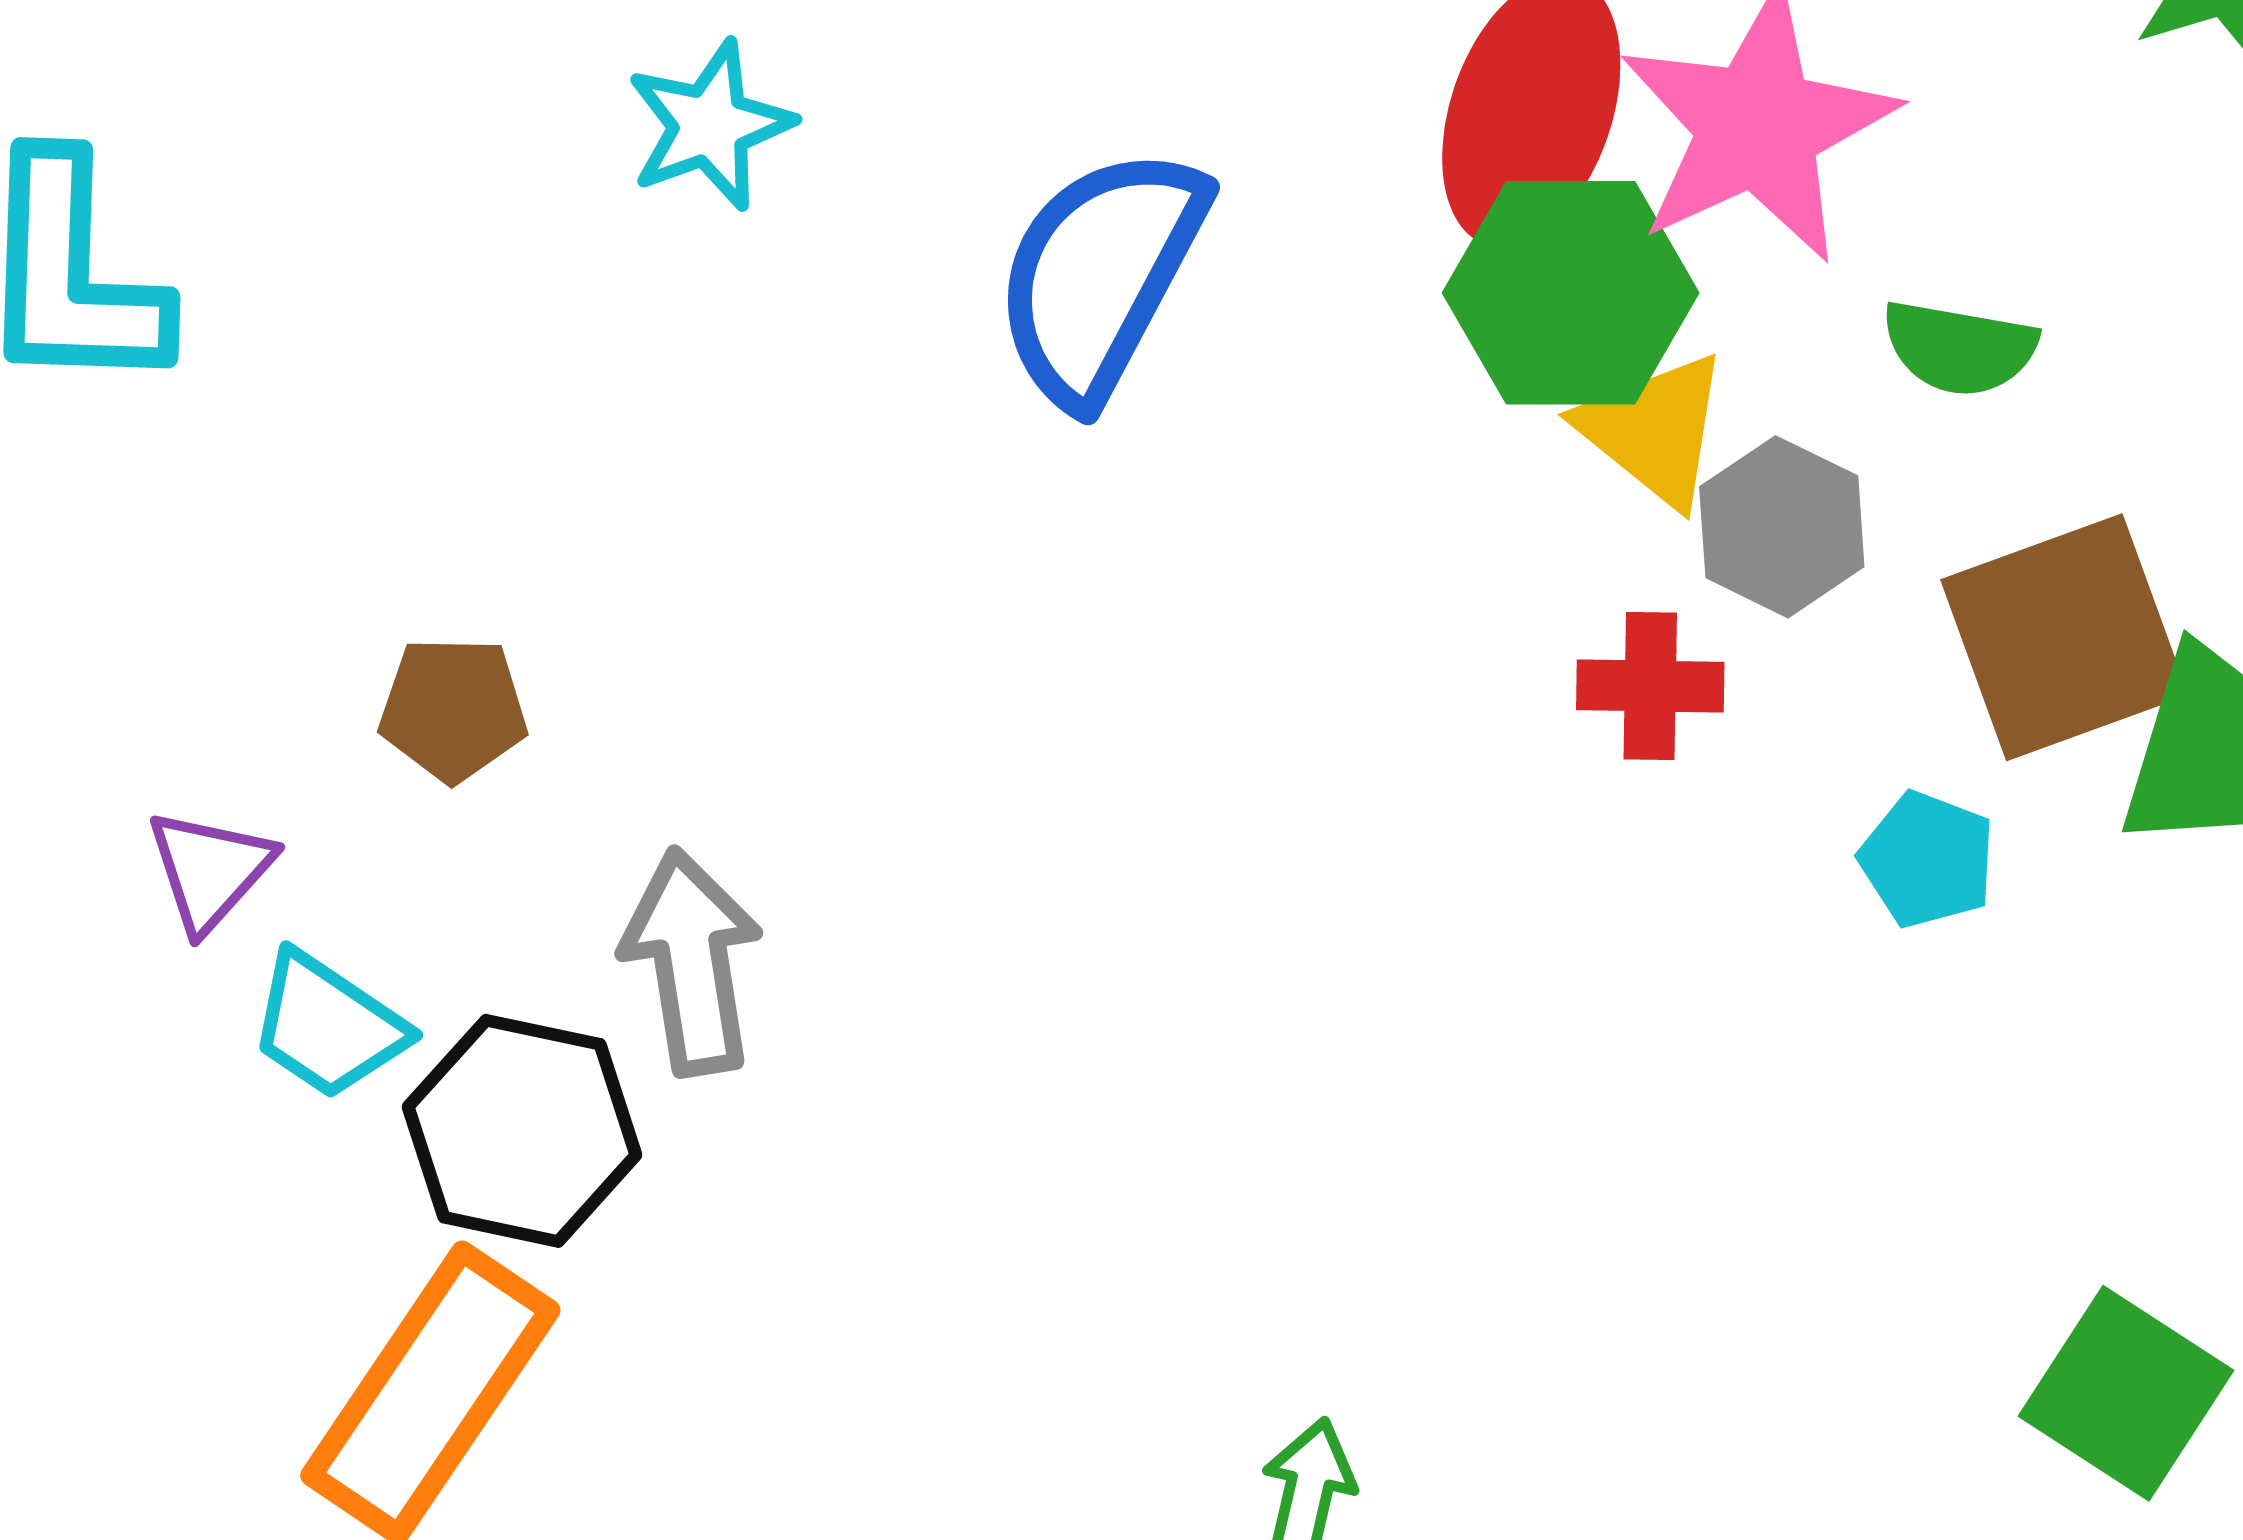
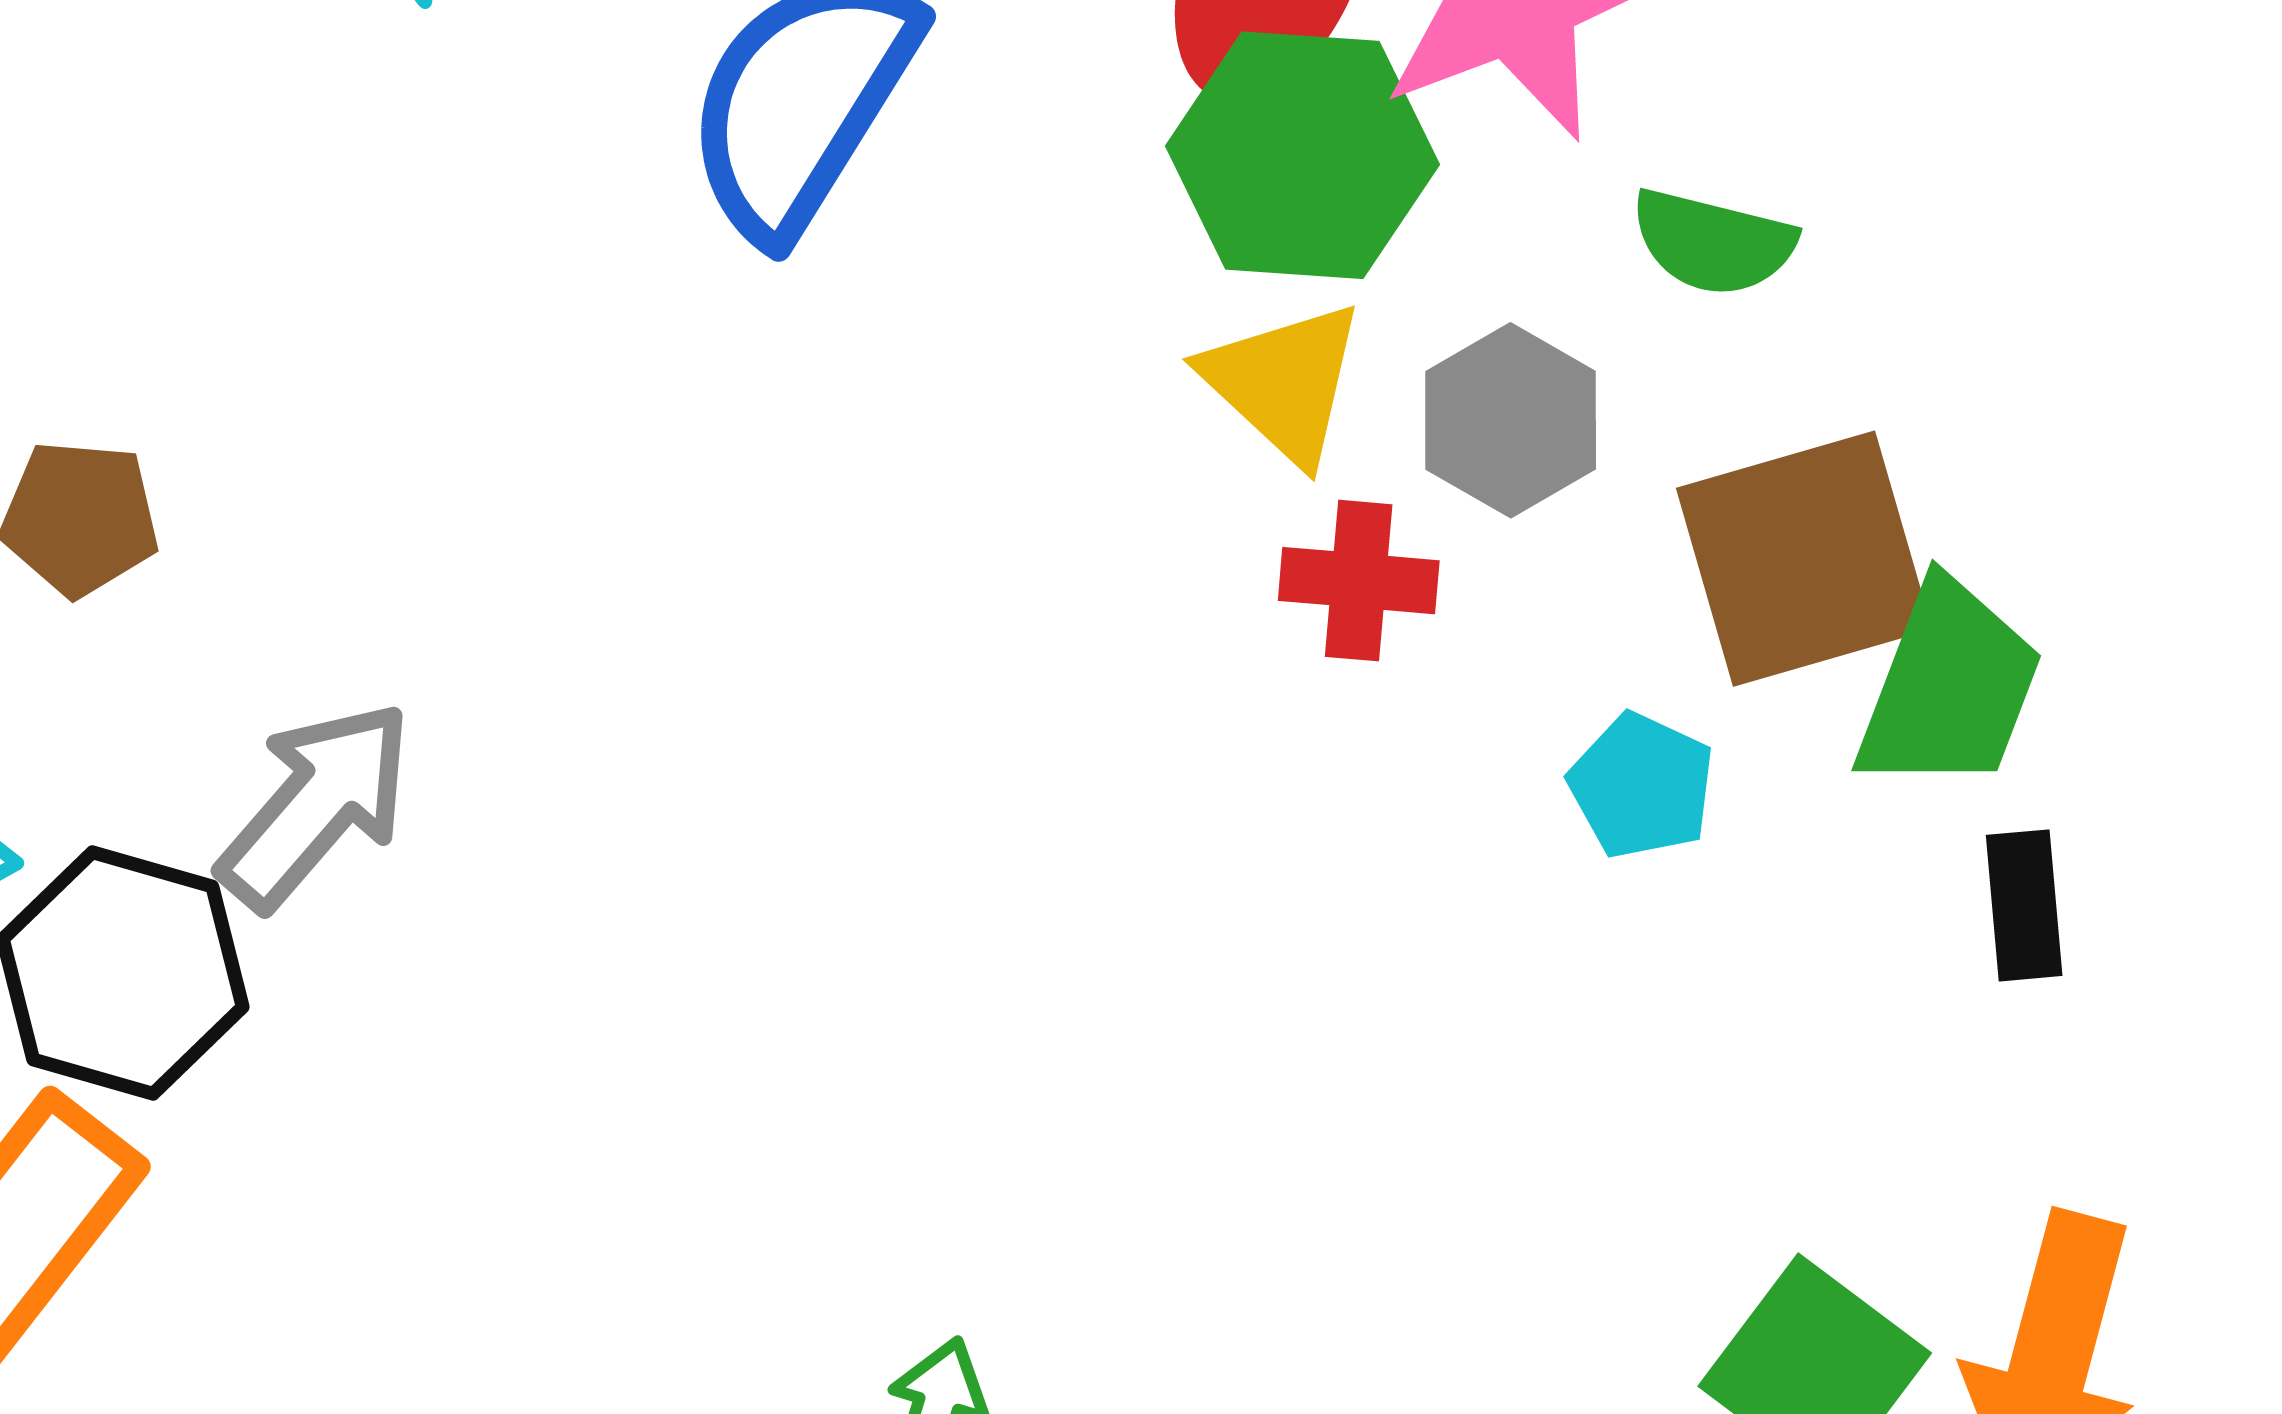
yellow triangle: (1654, 430) -> (1284, 382), moved
gray arrow: (692, 962) -> (316, 805), turned 46

